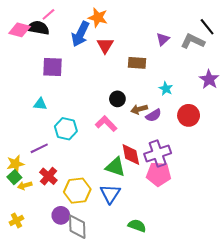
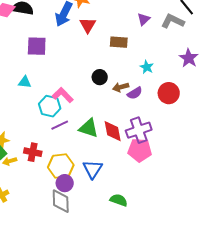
pink L-shape: (106, 124) -> (63, 95), moved
purple line: (39, 148) -> (60, 125), moved
green triangle: (115, 167) -> (89, 128), moved
red cross: (48, 176) -> (33, 152), turned -30
purple circle: (61, 215) -> (65, 183), moved

